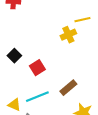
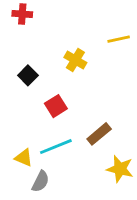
yellow cross: (68, 35) -> (75, 60), moved, turned -35
black square: (14, 56) -> (28, 75), moved

